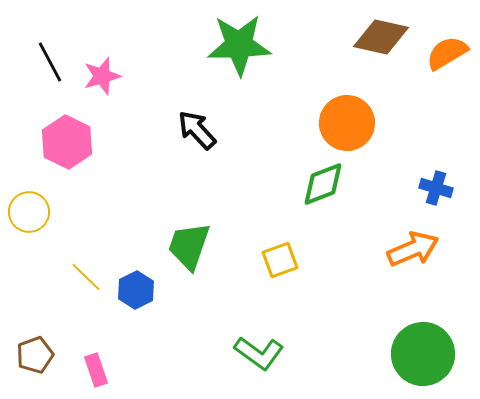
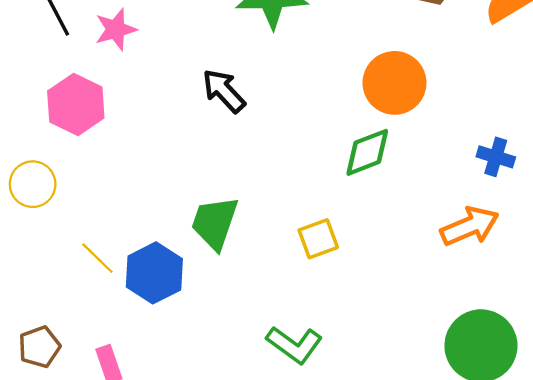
blue hexagon: (136, 290) -> (154, 273), size x1.4

